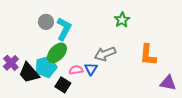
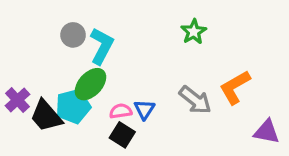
gray arrow: (105, 54) -> (195, 100), moved, turned -120
orange L-shape: (148, 55) -> (235, 87), turned 55
black square: (63, 85) -> (122, 135), moved

